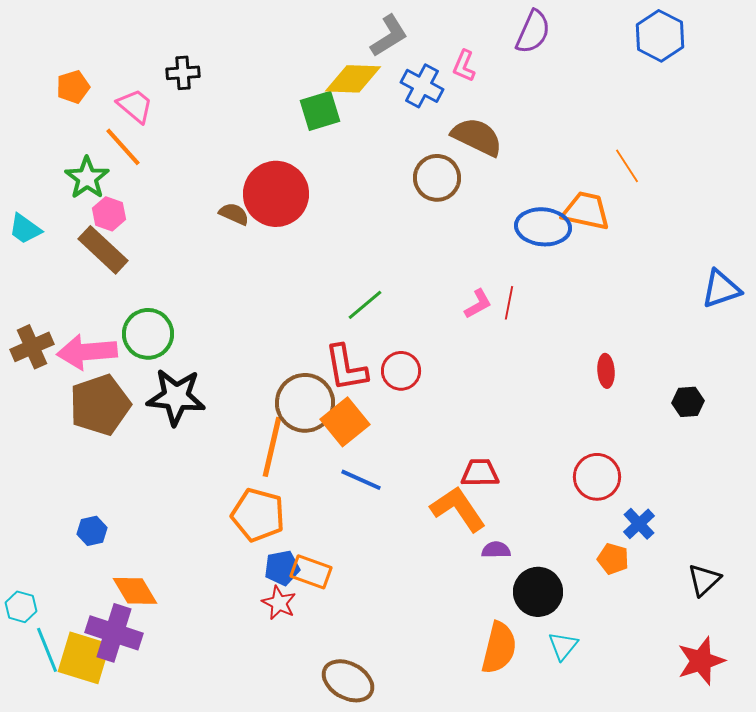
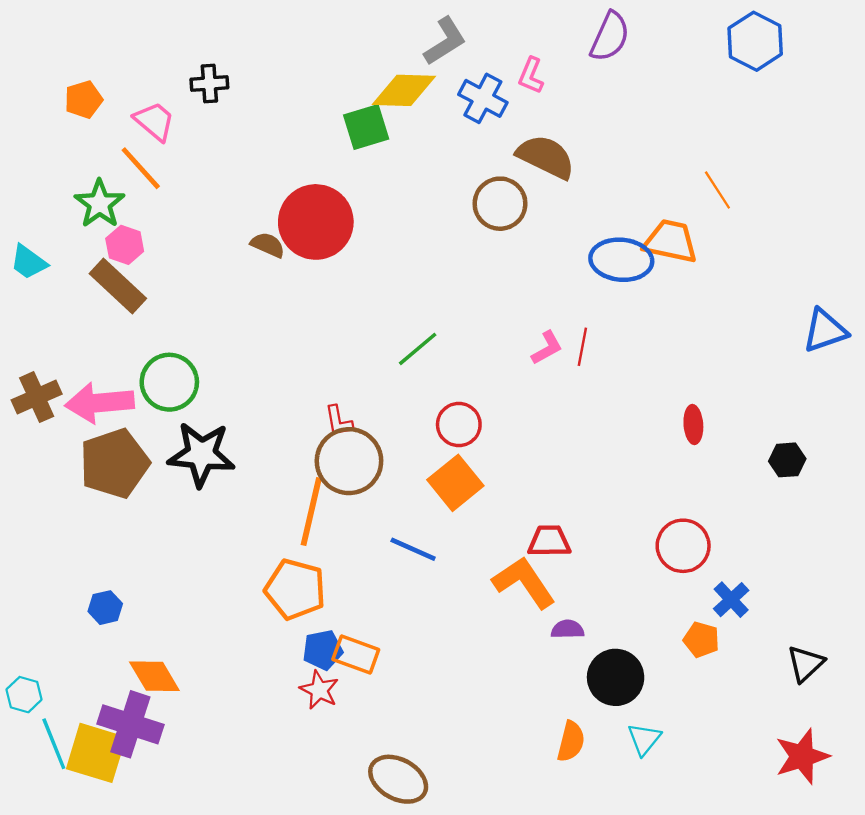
red L-shape: (346, 368) -> (339, 421), moved, size x0.6
orange square: (345, 422) -> (455, 483), moved
orange semicircle: (499, 648) -> (571, 741), size x0.7

